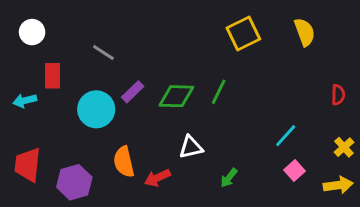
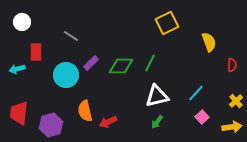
yellow semicircle: (305, 32) -> (209, 42), moved
white triangle: (191, 147) -> (157, 96), moved, size x1.4

